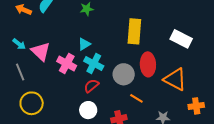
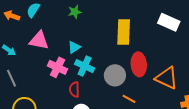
white rectangle: (181, 39) -> (169, 22), moved
pink triangle: (41, 51) -> (39, 40), moved, turned -30
red semicircle: (91, 86) -> (74, 89), moved, turned -49

